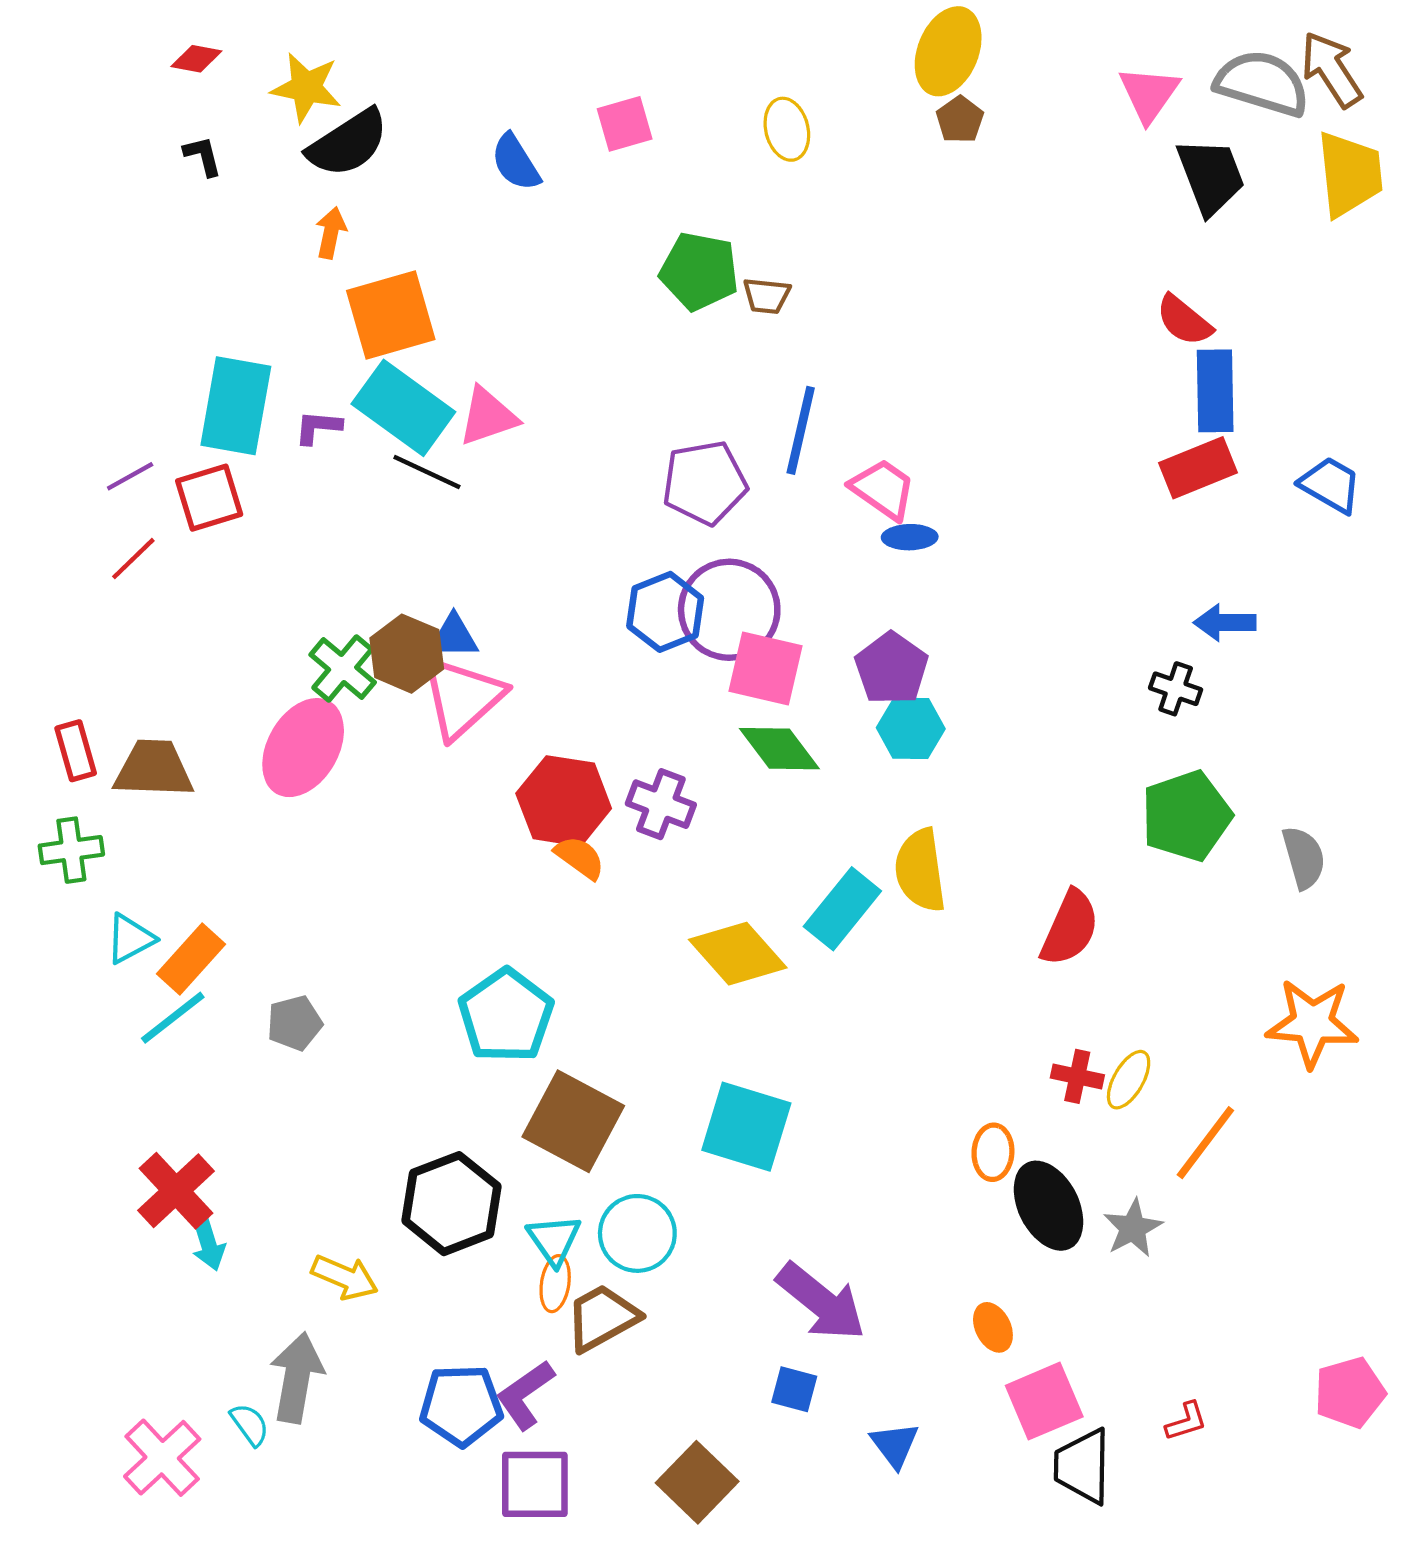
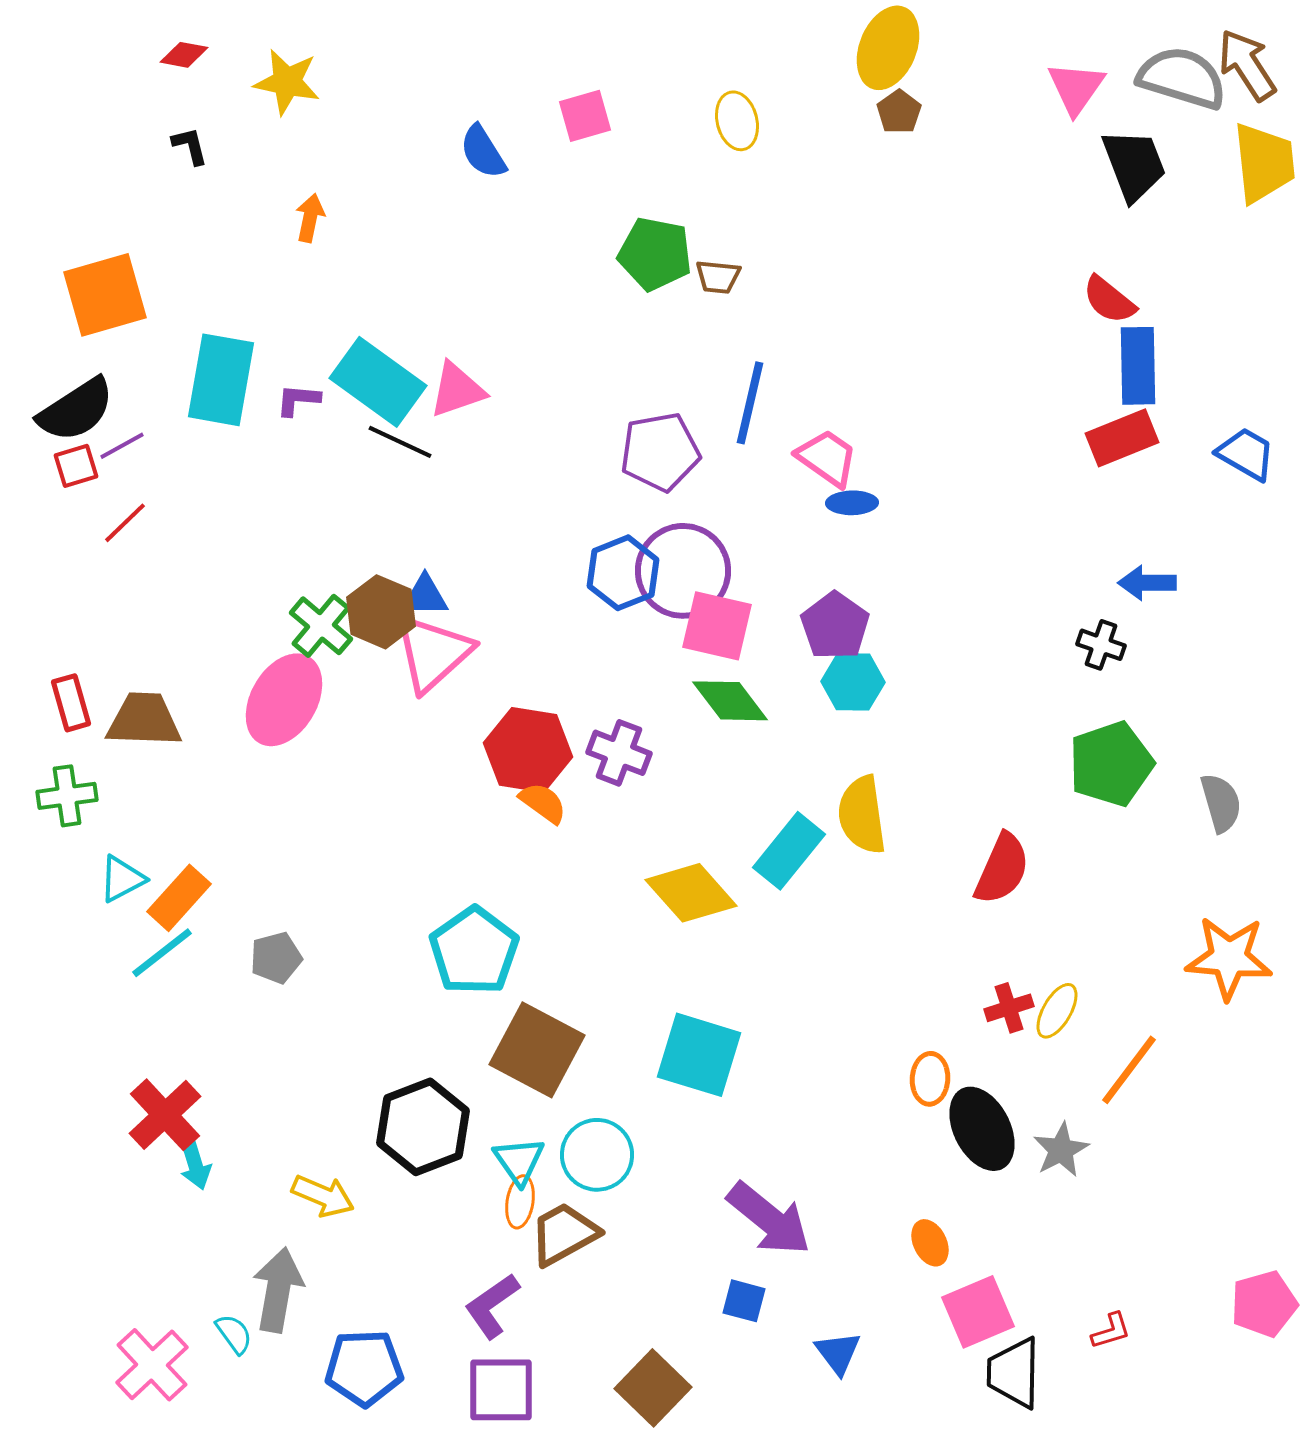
black semicircle: (348, 143) -> (76, 410), moved
orange square: (391, 315) -> (105, 295), moved
red square: (209, 498) -> (76, 466), moved, size x0.7
red cross: (1077, 1076) -> (1009, 1008), turned -30
blue pentagon: (461, 1405) -> (364, 1368), moved

